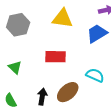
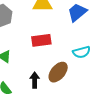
cyan semicircle: (95, 75) -> (82, 52), turned 150

